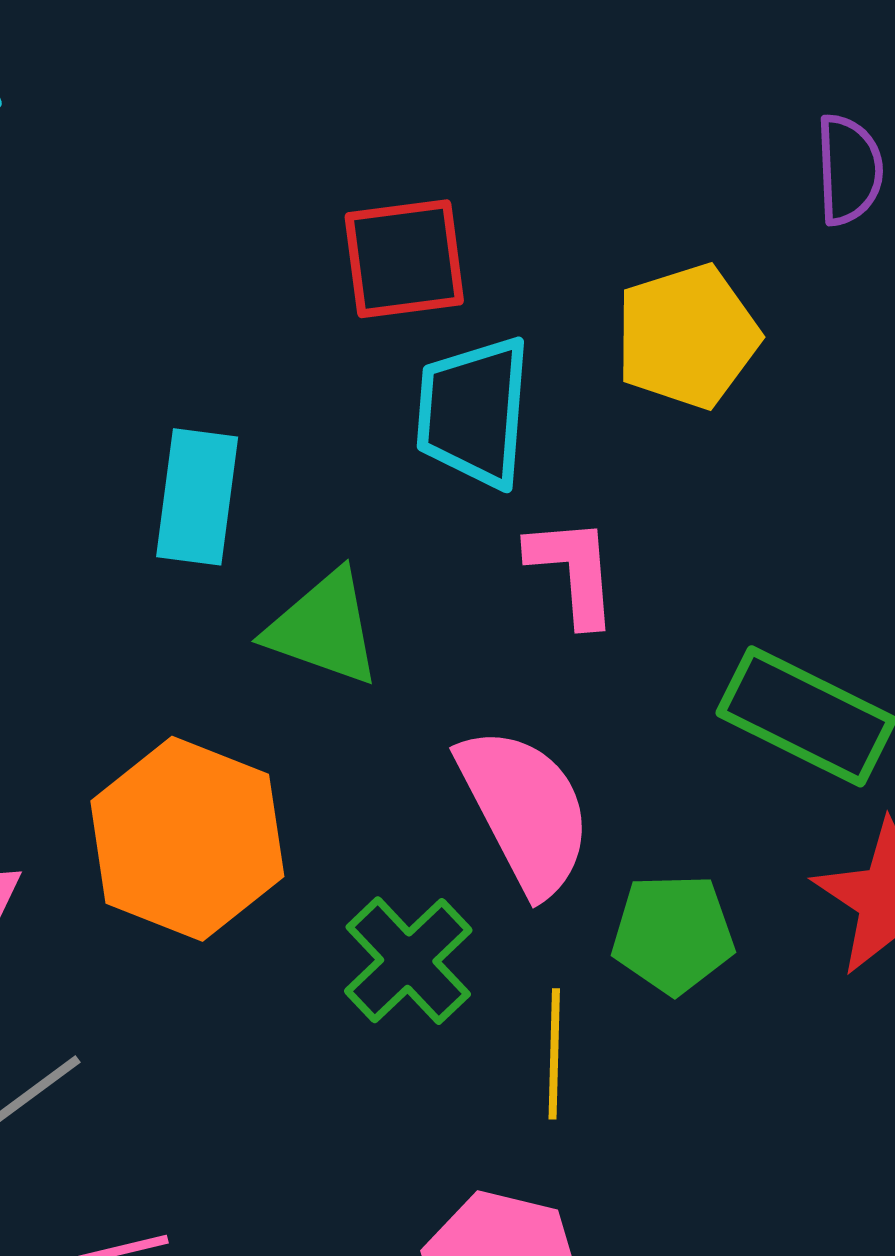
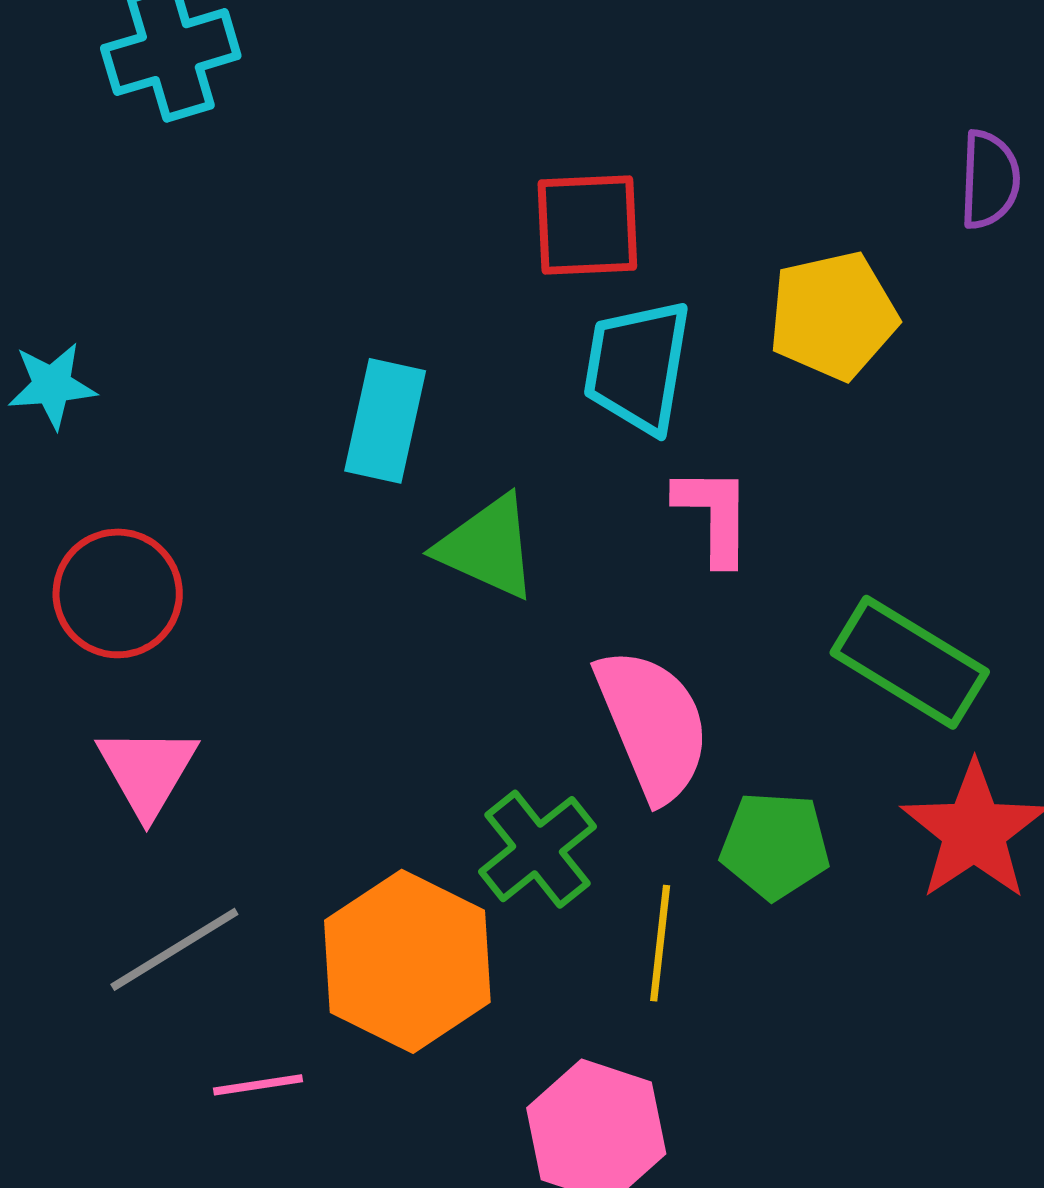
orange hexagon: (187, 839) -> (407, 961), moved

